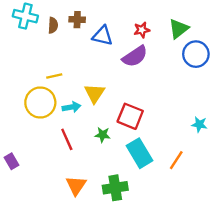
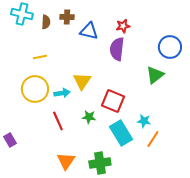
green triangle: (179, 29) -> (155, 75), moved
purple semicircle: (135, 56) -> (117, 49), turned 130
yellow line: (54, 76) -> (40, 57), moved
cyan star: (199, 124) -> (144, 121), moved

